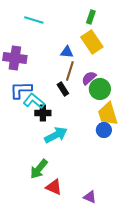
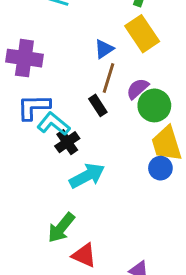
blue triangle: (67, 52) -> (104, 49), turned -40
black cross: (43, 113) -> (67, 142), turned -35

